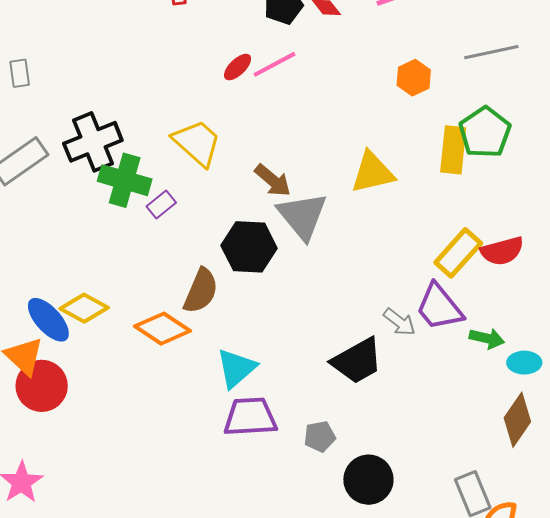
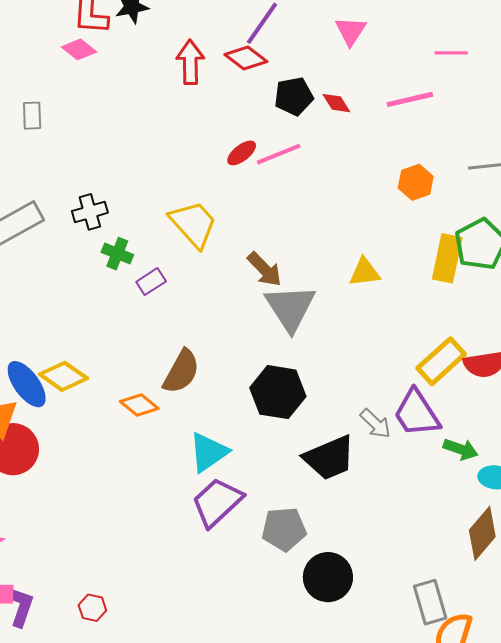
gray rectangle: (20, 73) -> (32, 116), moved
black cross: (93, 142) -> (90, 212), size x0.6
yellow triangle: (373, 172) -> (365, 272), size x0.7
green cross: (125, 180) -> (117, 254), size x0.6
black hexagon: (249, 247) -> (278, 392), moved
orange diamond: (163, 329) -> (139, 405), size x0.7
purple trapezoid: (250, 417) -> (217, 502), turned -46
gray pentagon: (320, 437) -> (284, 529), size x1.4

